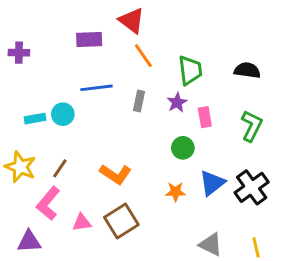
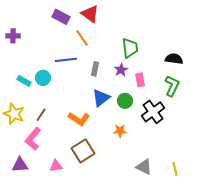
purple rectangle: (89, 40) -> (61, 17), moved, turned 30
orange line: (143, 56) -> (82, 38), moved
black semicircle: (247, 70) -> (174, 59), moved
cyan rectangle: (35, 119) -> (24, 81), turned 40
blue triangle: (212, 183) -> (101, 98), moved
black cross: (252, 187) -> (153, 112), moved
pink triangle: (82, 222) -> (56, 166), moved

